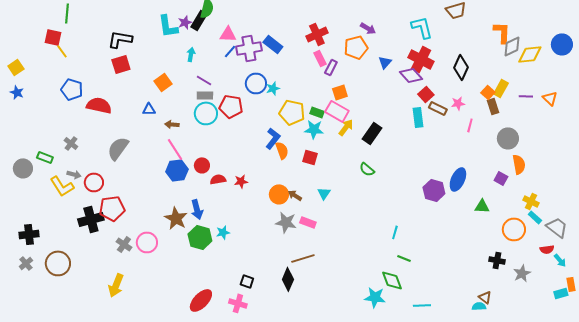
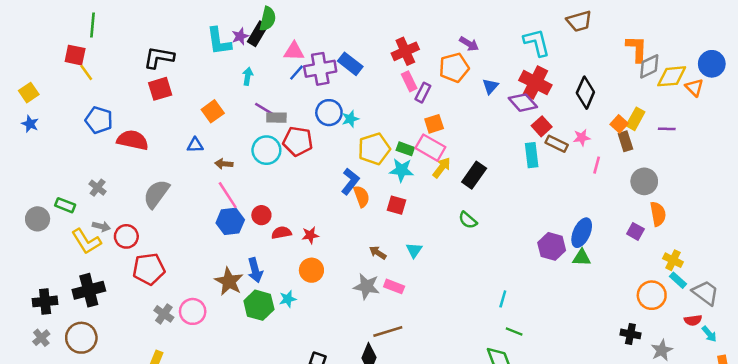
gray rectangle: (205, 95) -> (276, 118), moved
orange triangle: (550, 98) -> (694, 88), moved
yellow pentagon: (292, 112) -> (374, 149), turned -30
orange circle: (279, 194) -> (311, 270), moved
green triangle: (482, 206) -> (582, 258), moved
black cross: (91, 219) -> (89, 290), moved

